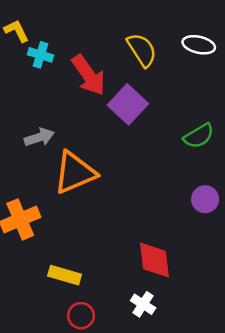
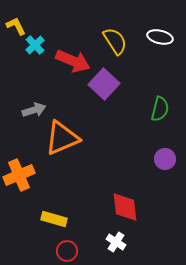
cyan cross: (41, 55) -> (35, 45), turned 30
red arrow: (89, 75) -> (73, 61), turned -32
green semicircle: (199, 136) -> (160, 109), turned -45

